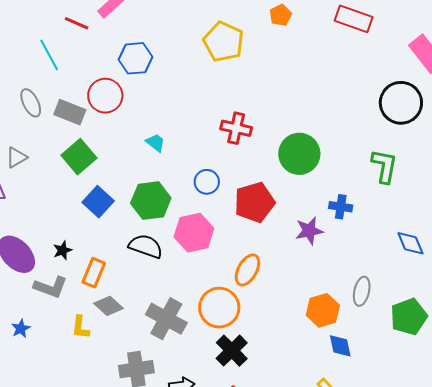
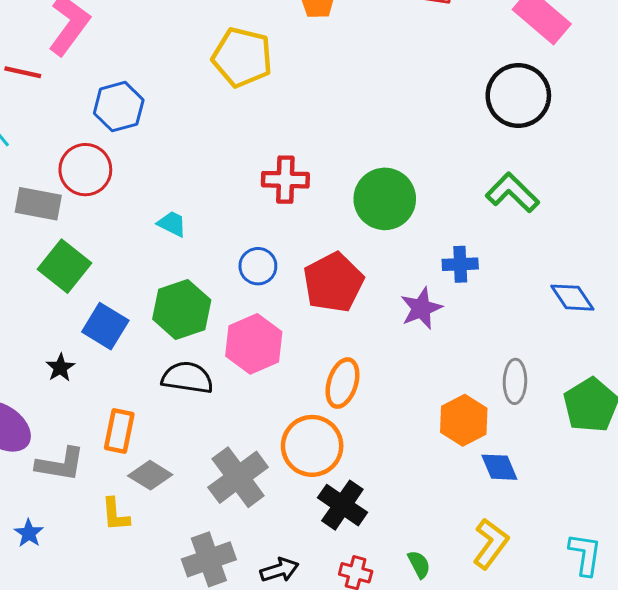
green L-shape: (384, 166) -> (512, 193), turned -45
black star: (62, 250) -> (60, 368), moved
gray cross: (166, 319) -> (238, 477), turned 36

